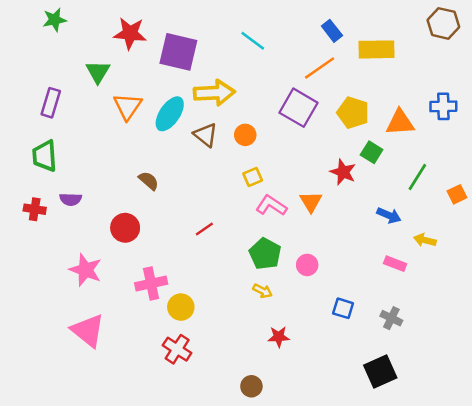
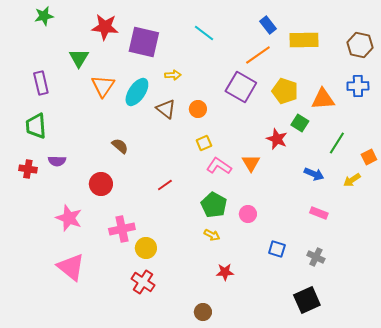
brown hexagon: (443, 23) -> (360, 45), moved
yellow arrow: (214, 93) -> (173, 75), size x0.5
purple rectangle: (51, 103) -> (41, 83), turned -30
yellow arrow: (425, 240) -> (352, 180), moved, turned -48

